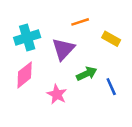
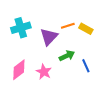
orange line: (80, 22) -> (68, 26), moved
pink diamond: (25, 75) -> (19, 70), moved

